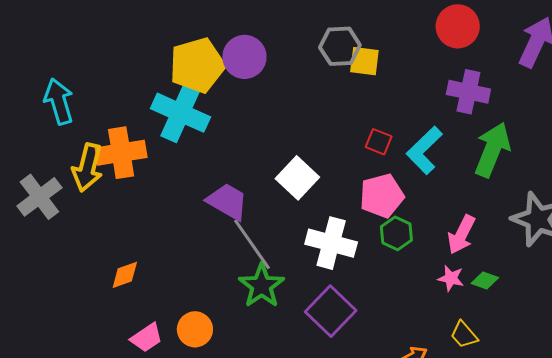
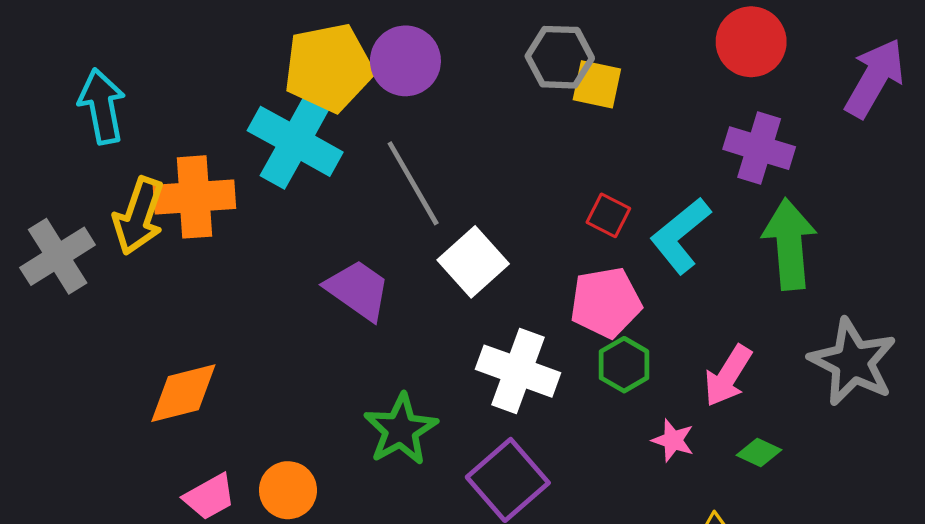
green arrow: (492, 150) -> (789, 244), turned -32
gray line: (252, 244) -> (413, 183), moved
orange diamond: (125, 275) -> (183, 393), size x1.5
pink star: (451, 278) -> (673, 440), moved

